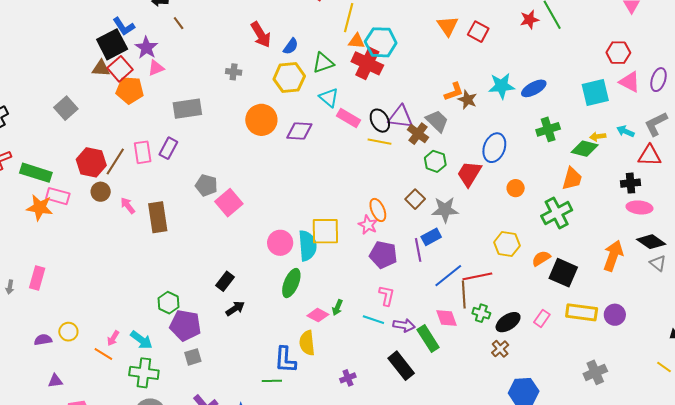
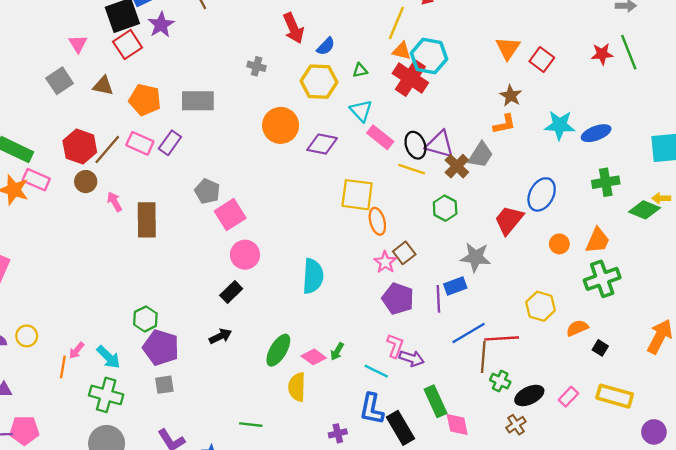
green triangle: (323, 63) -> (360, 70), size x0.6
brown triangle: (101, 68) -> (103, 86), moved
pink triangle: (156, 68) -> (78, 44), moved, turned -48
orange pentagon: (130, 90) -> (145, 100), moved
brown star: (467, 100) -> (511, 96), moved
gray trapezoid: (437, 121) -> (481, 155), turned 70
pink rectangle: (143, 152) -> (140, 143), turned -65
green hexagon: (435, 161) -> (445, 208), moved
orange trapezoid: (572, 179) -> (598, 241), moved
brown square: (415, 199) -> (404, 253), moved
orange ellipse: (378, 210) -> (377, 221), moved
yellow square: (325, 231) -> (357, 195), moved
pink circle: (280, 243) -> (245, 255), moved
black square: (563, 273) -> (600, 348), size x0.5
black rectangle: (225, 281) -> (231, 292), moved
green ellipse: (291, 283) -> (278, 350), moved
purple circle: (615, 315) -> (654, 432), moved
pink diamond: (447, 318) -> (457, 425), moved
purple arrow: (404, 325) -> (412, 358), moved
orange line: (103, 354) -> (63, 367), turned 60
blue L-shape: (285, 360) -> (372, 409), moved

